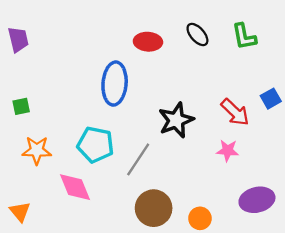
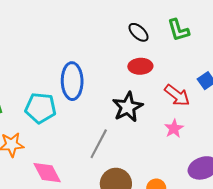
red ellipse: (148, 42) -> (140, 66), moved
cyan pentagon: (96, 145) -> (41, 108), moved
pink star: (228, 151) -> (174, 128), turned -30

